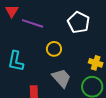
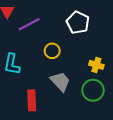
purple line: (33, 23) -> (29, 24), turned -45

